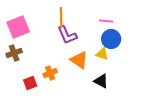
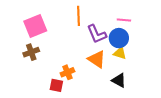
purple L-shape: (67, 35) -> (97, 34), moved
blue circle: (111, 39) -> (119, 38), moved
red square: (30, 83) -> (56, 85), moved, turned 32

